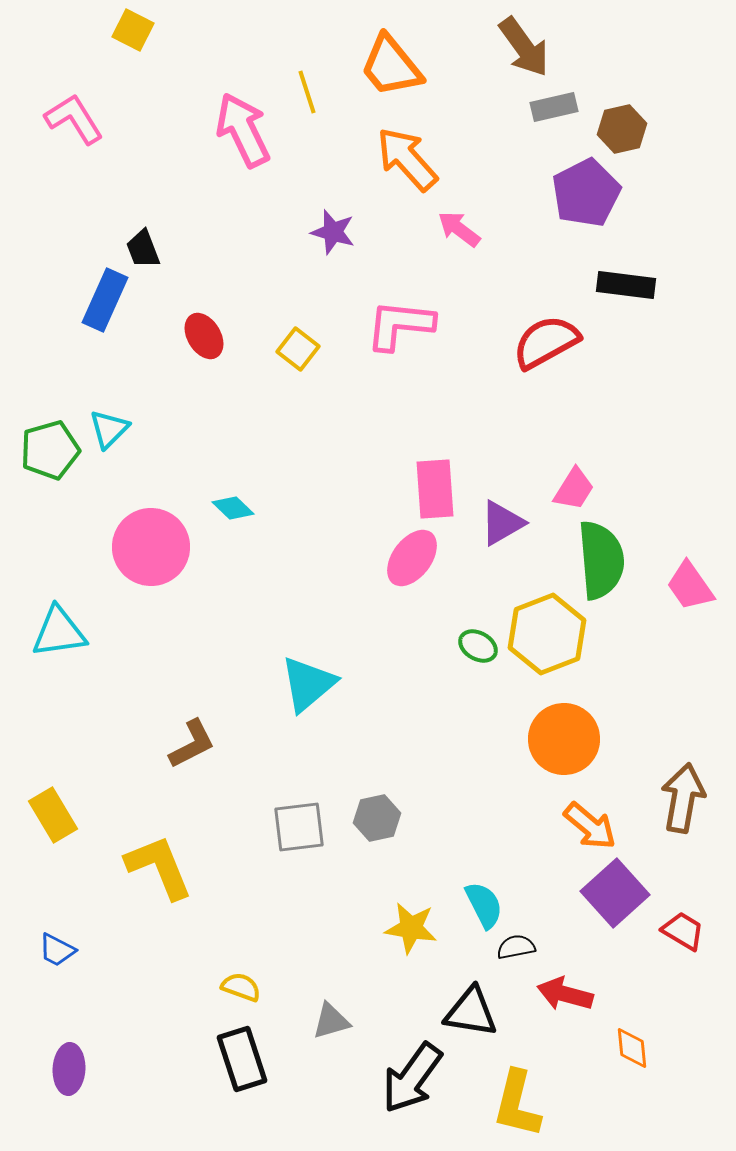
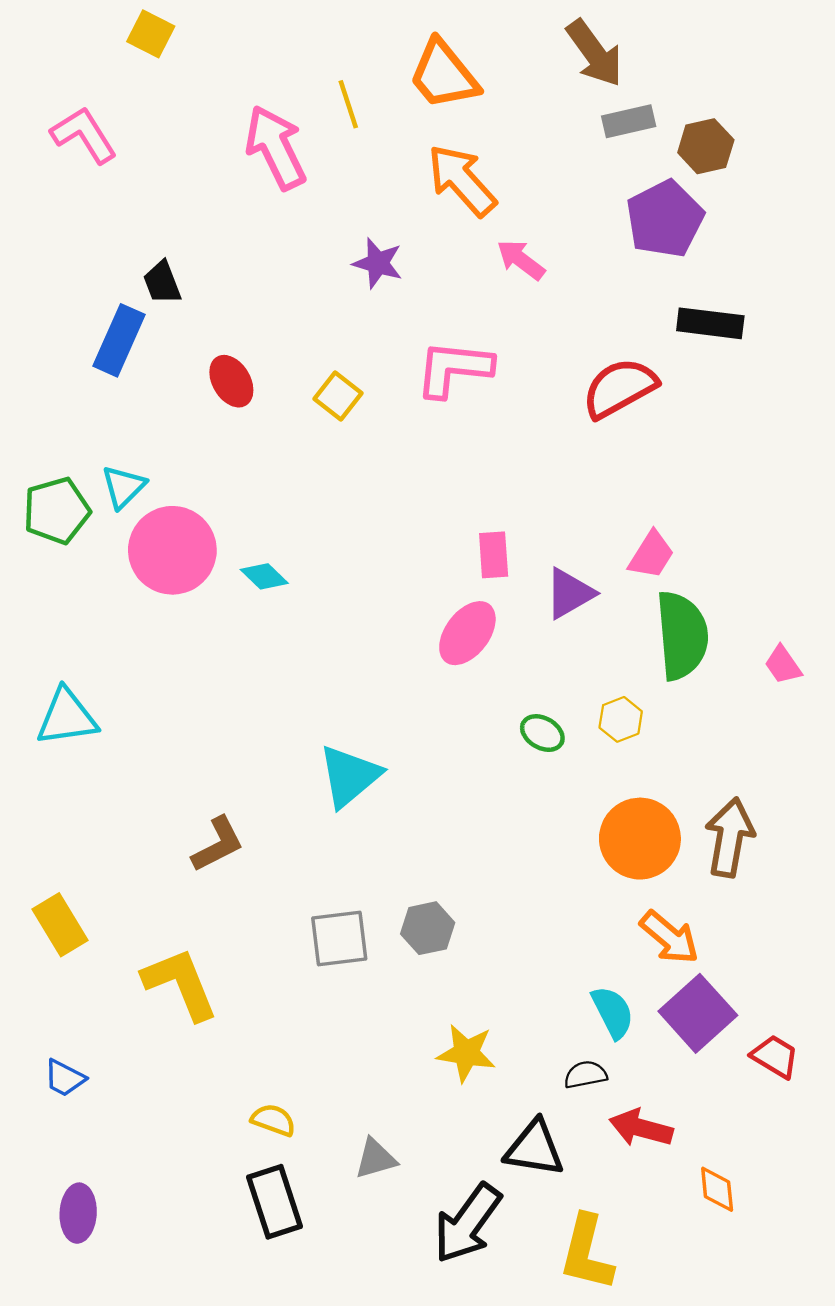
pink rectangle: (435, 489) -> (494, 555), size x0.7
pink circle: (151, 547) -> (172, 550), moved
pink trapezoid: (690, 586) -> (783, 665), size x0.7
yellow hexagon: (547, 634) -> (621, 719), size x0.5
brown arrow: (683, 798) -> (730, 837), moved
cyan semicircle: (484, 905) -> (613, 1012), moved

